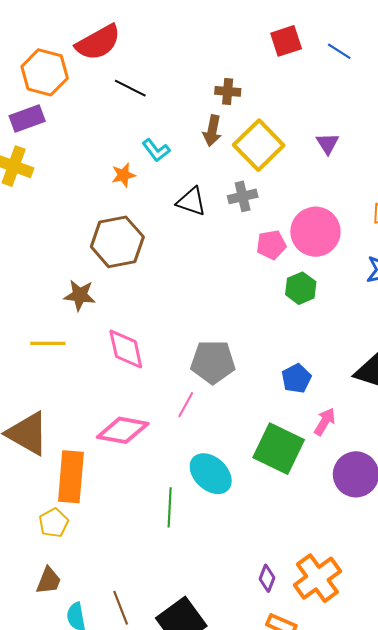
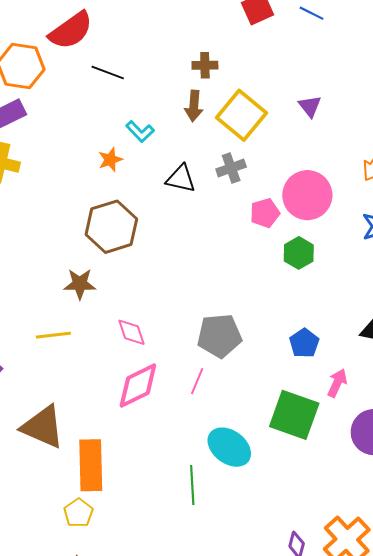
pink diamond: (126, 349) -> (131, 332), size x0.7
pink diamond: (123, 430) -> (138, 385), moved, turned -30

